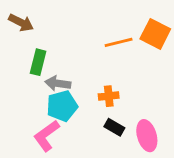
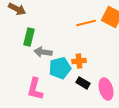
cyan pentagon: (62, 106) -> (60, 68), moved
pink L-shape: (47, 136) -> (35, 89), turned -40

